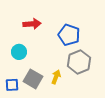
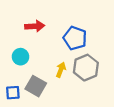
yellow arrow: (56, 77) -> (61, 70), moved

